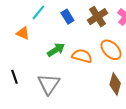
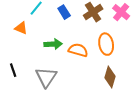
green arrow: (56, 50) -> (53, 44), turned 30
orange ellipse: (111, 50) -> (106, 44), turned 35

